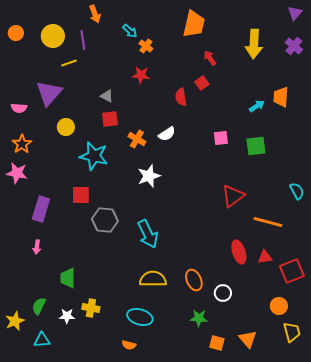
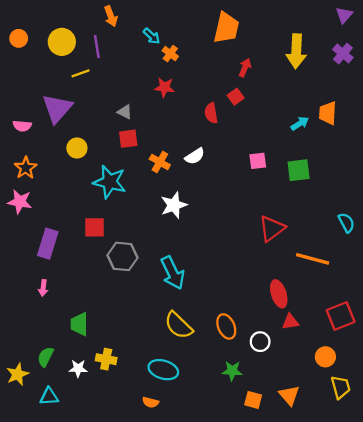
red arrow: (210, 58) -> (245, 68), turned 56
red triangle: (265, 257) -> (290, 322), moved
yellow semicircle: (153, 279) -> (178, 325), turned -136

